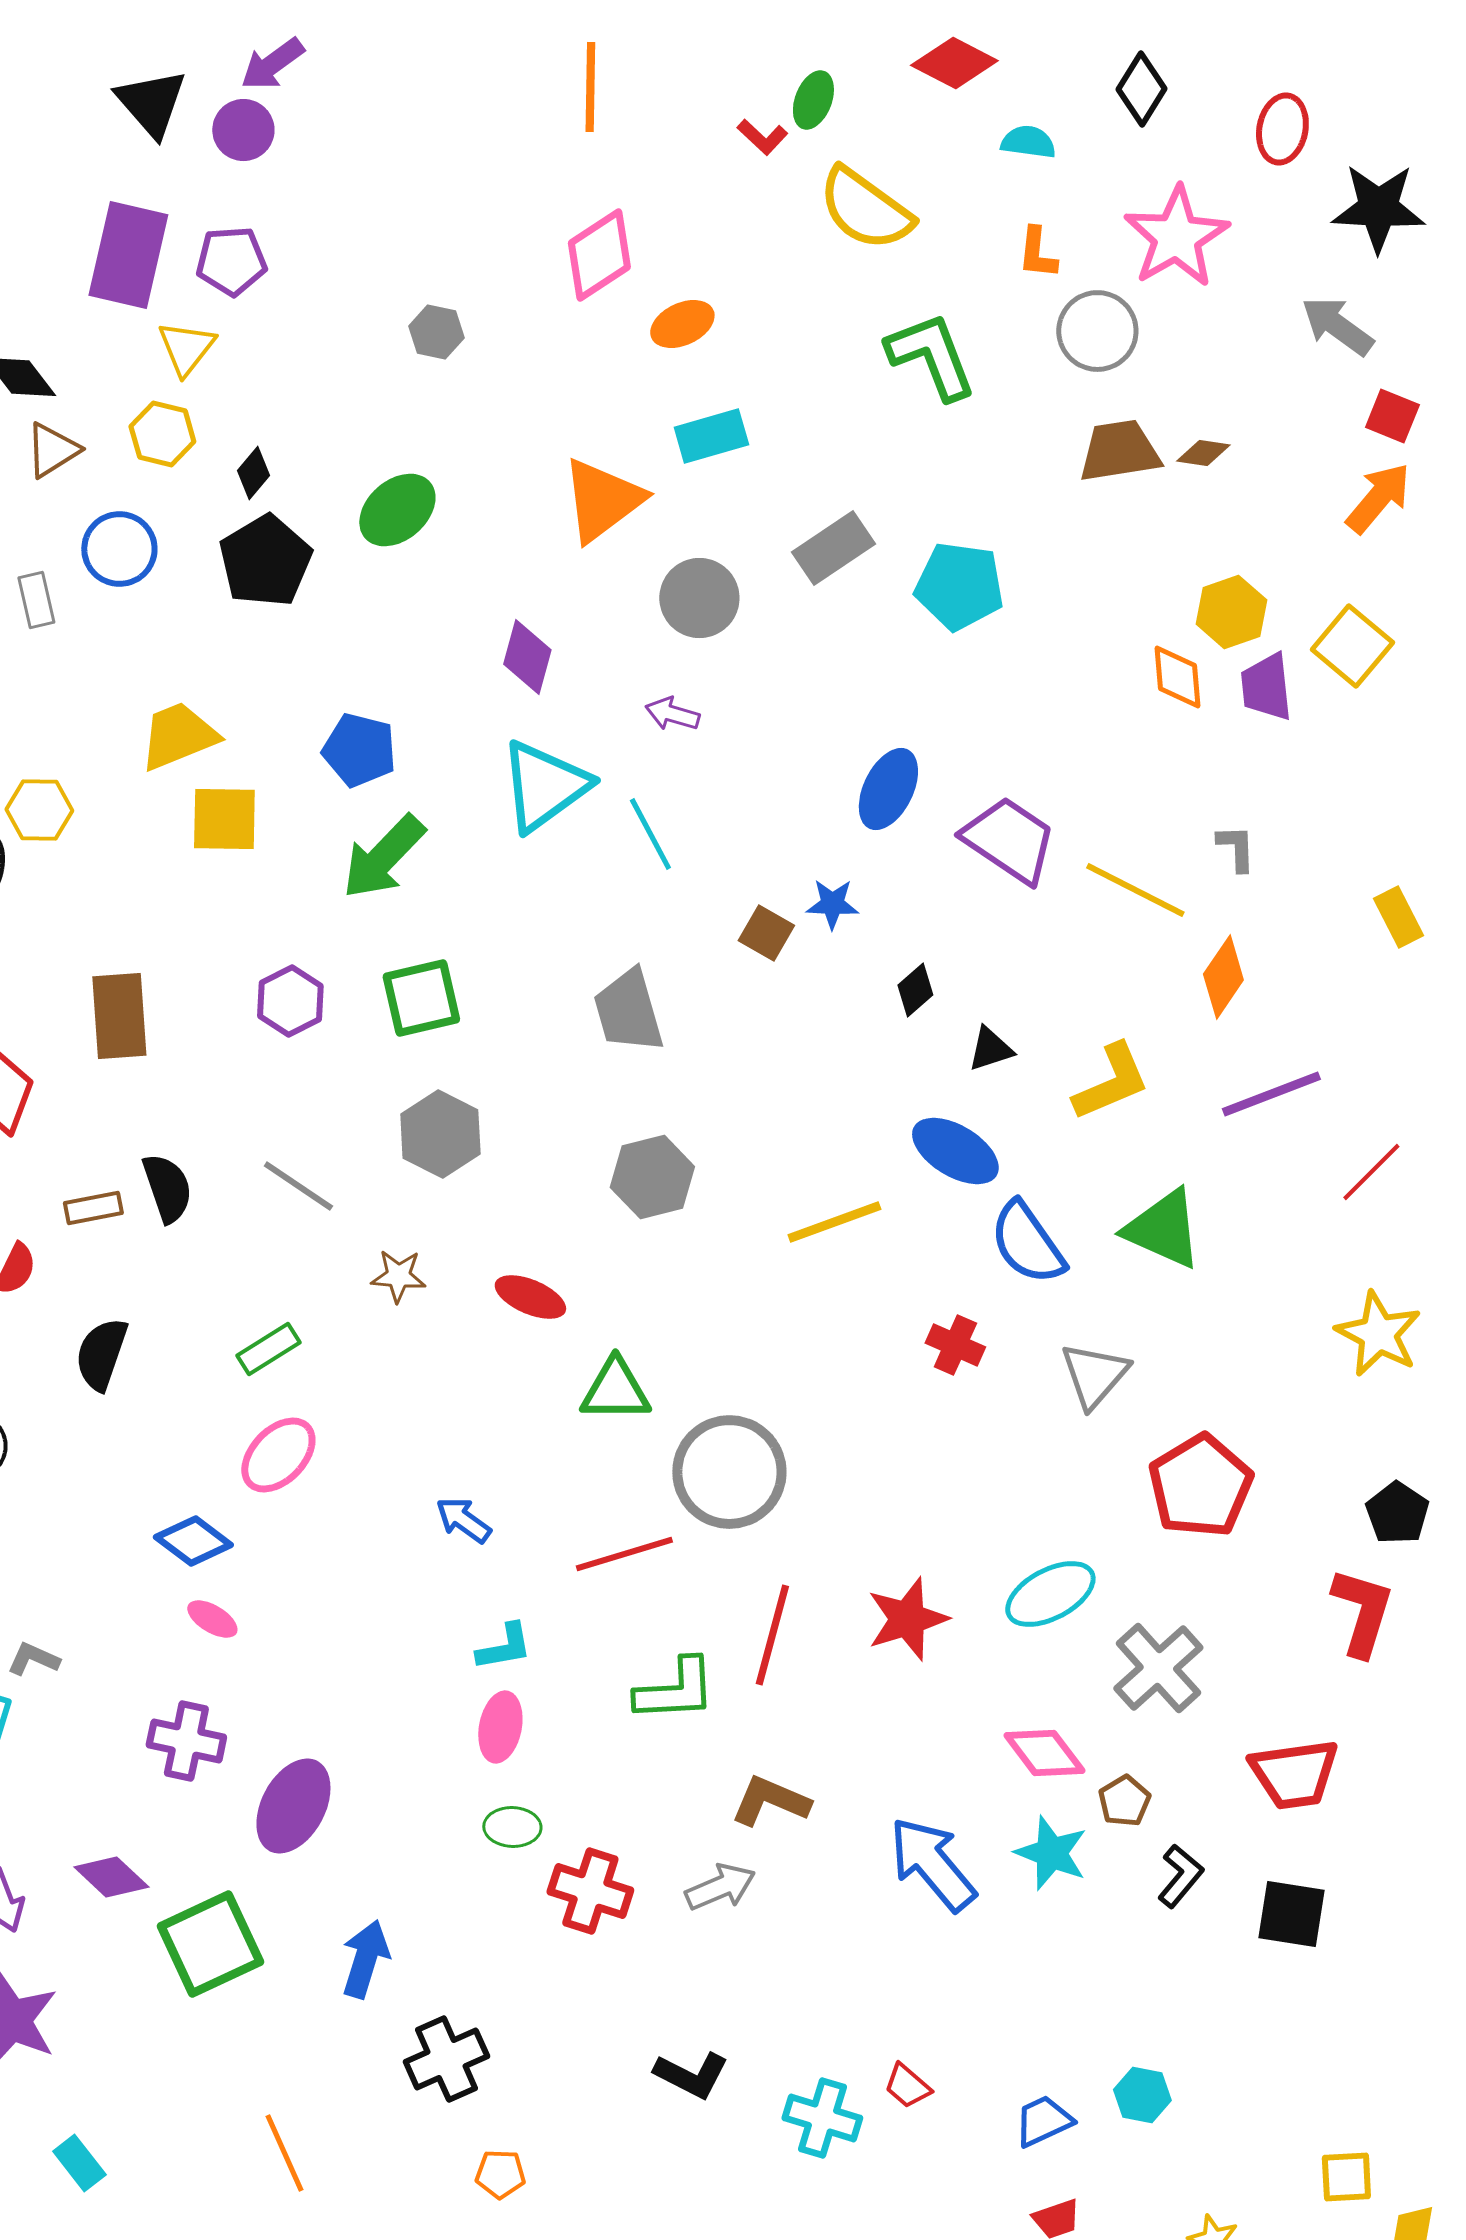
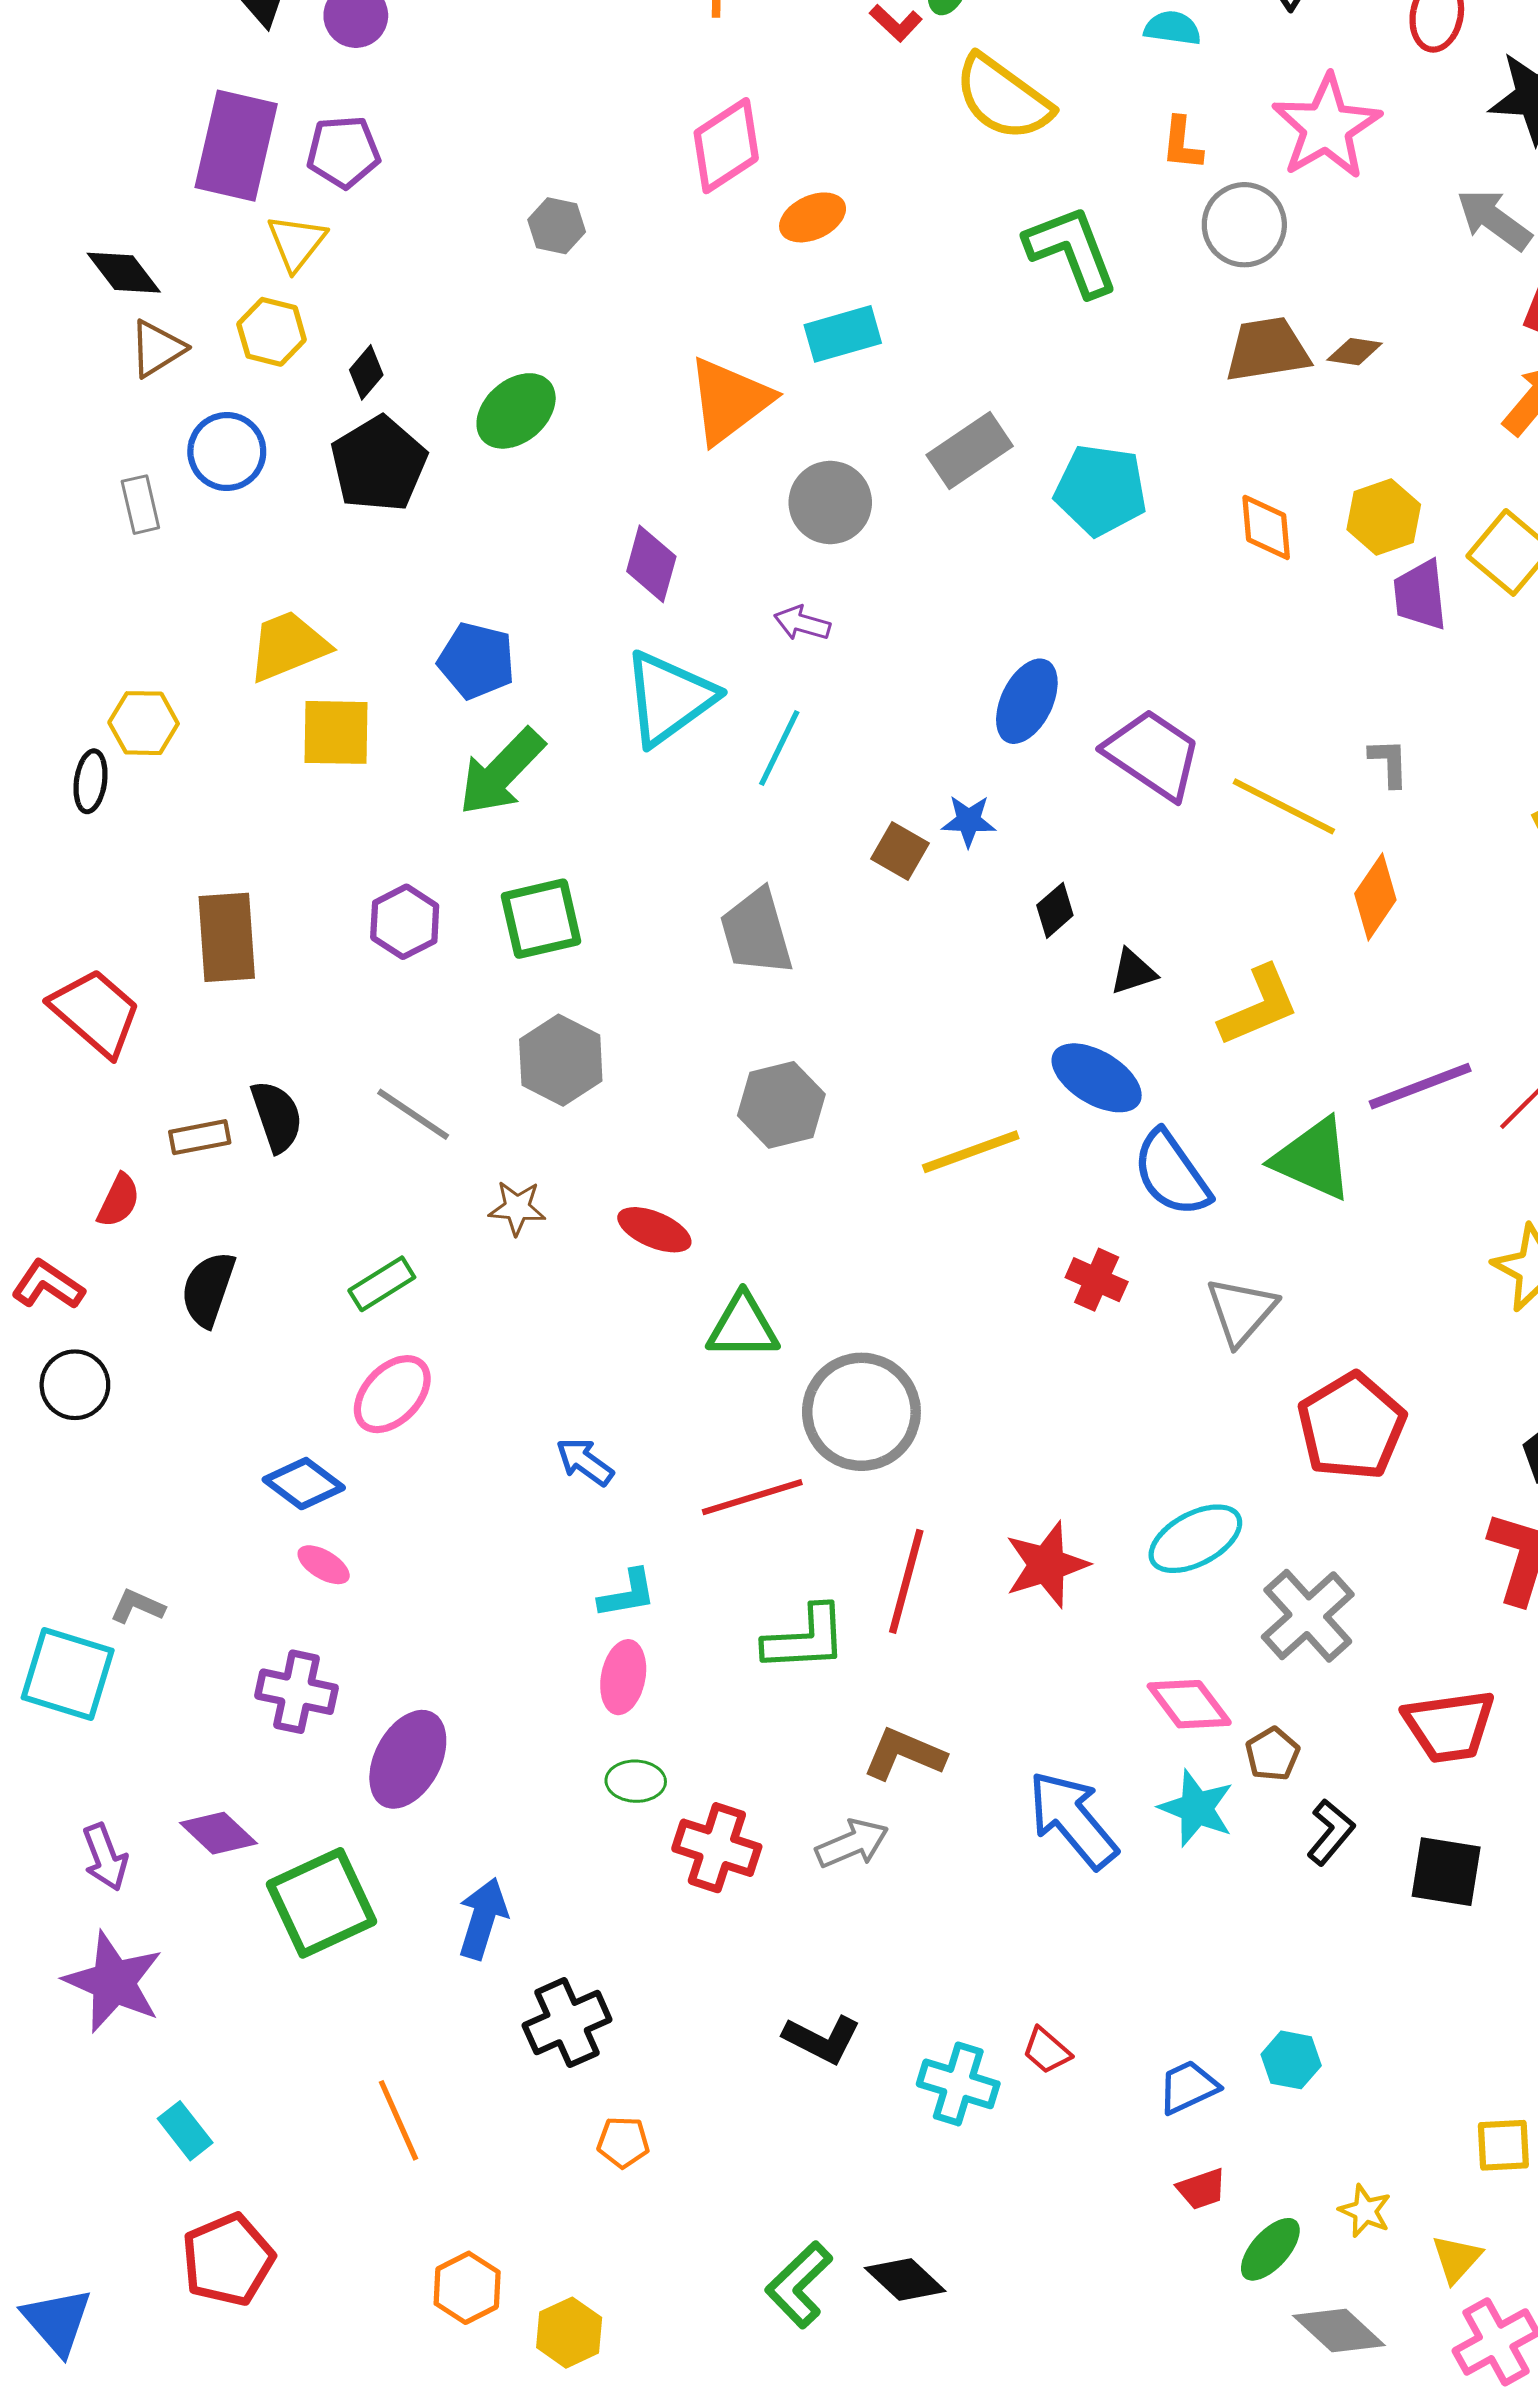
orange diamond: (1177, 677) -> (1266, 527), moved
cyan line: (650, 834) -> (779, 748), turned 54
purple line: (1271, 1094) -> (1420, 1086), moved

